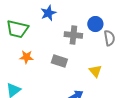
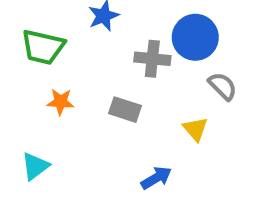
blue circle: (95, 24) -> (195, 37), size x1.5
gray semicircle: (109, 38) -> (223, 86), moved, turned -35

